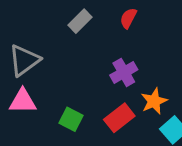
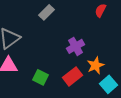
red semicircle: (128, 18) -> (100, 10), moved

